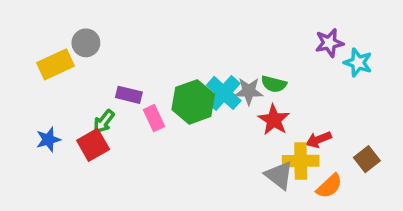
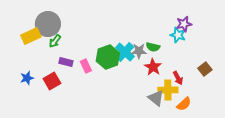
gray circle: (86, 43) -> (48, 24), size x1.6
cyan star: (358, 63) -> (178, 35), moved
purple rectangle: (129, 95) -> (66, 62), moved
green arrow: (104, 122) -> (55, 41), moved
red arrow: (319, 140) -> (178, 78), turned -96
brown square: (367, 159) -> (205, 69), moved

